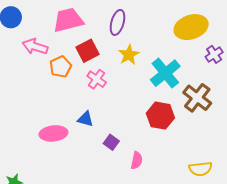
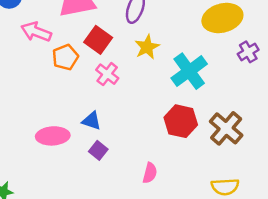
red square: (87, 51) -> (98, 40), turned -30
brown cross: (197, 98) -> (226, 128), moved
purple square: (111, 142) -> (98, 150), moved

